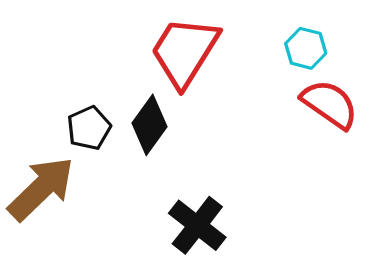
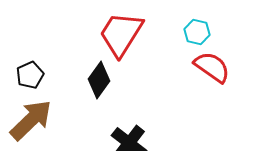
black pentagon: (89, 128) -> (30, 75), moved

